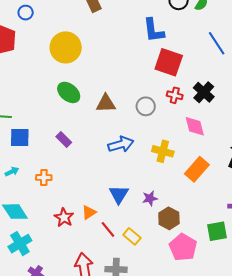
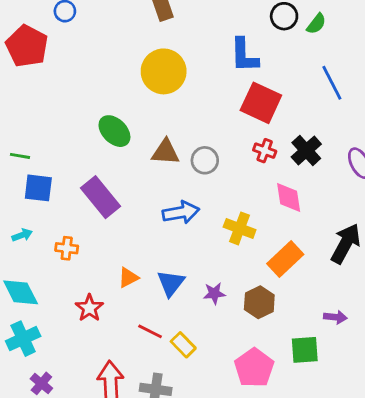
yellow circle: (66, 47) -> (164, 71), moved
gray circle: (146, 106) -> (205, 160), moved
purple rectangle: (64, 139) -> (101, 197), size x1.8
orange triangle: (89, 212) -> (128, 277), moved
brown hexagon: (169, 218) -> (259, 302), moved
red line: (108, 229) -> (150, 331), turned -30

